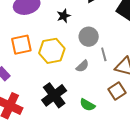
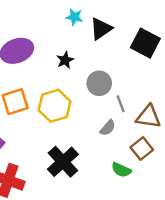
gray semicircle: (82, 66) -> (108, 128), moved
green semicircle: (87, 105) -> (121, 170), moved

